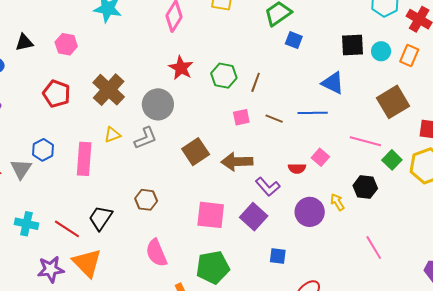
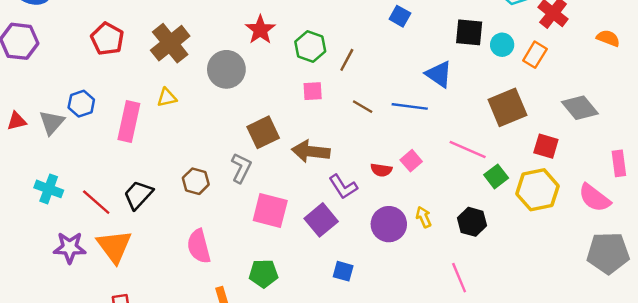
pink square: (241, 117) -> (313, 91), moved
gray L-shape: (145, 138) -> (241, 168), moved, turned -50
black hexagon: (365, 187) -> (472, 222), moved
green pentagon: (213, 267) -> (263, 273), size x0.7

